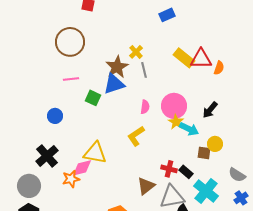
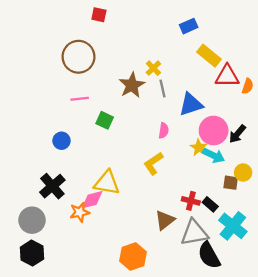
yellow rectangle: (184, 58) -> (209, 56), moved
blue triangle: (114, 84) -> (191, 104), moved
pink circle: (174, 106) -> (214, 131), moved

